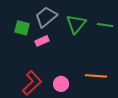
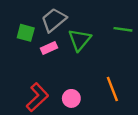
green triangle: (76, 24) -> (80, 40), moved
orange line: (96, 76) -> (112, 89), turned 65

